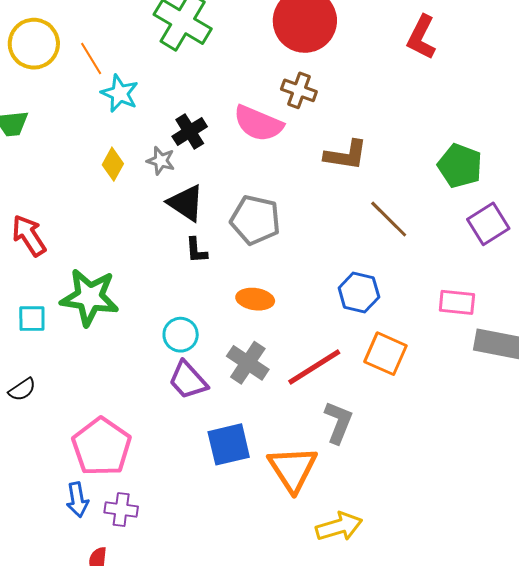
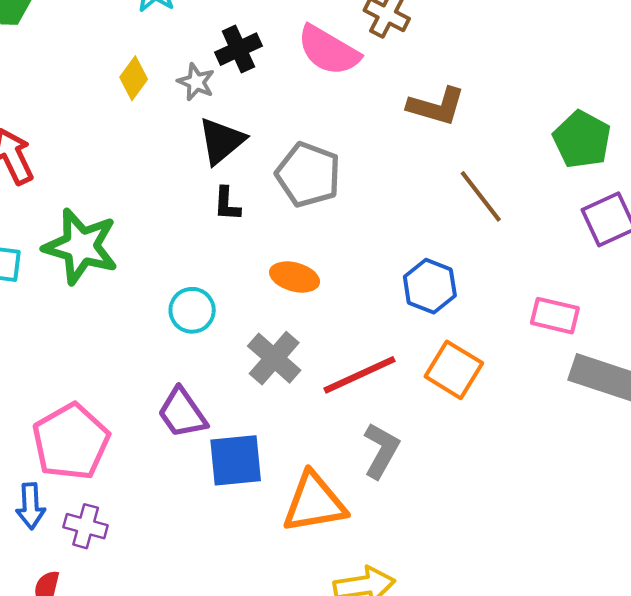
black triangle: (186, 203) -> (221, 141), turned 39
purple trapezoid: (188, 380) -> (182, 413), moved
orange triangle: (293, 469) -> (314, 503), turned 46

